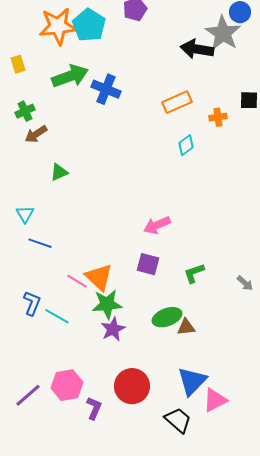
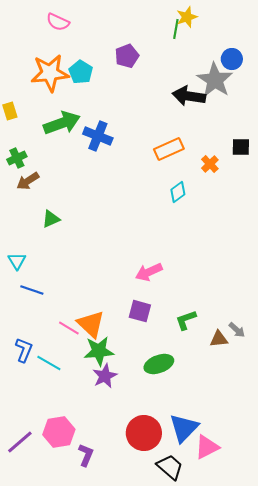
cyan pentagon: (89, 25) -> (81, 72), size x0.7
orange cross: (218, 117) -> (210, 164), turned -36
brown triangle: (186, 327) -> (219, 339), moved
red circle: (132, 386) -> (144, 433), moved

